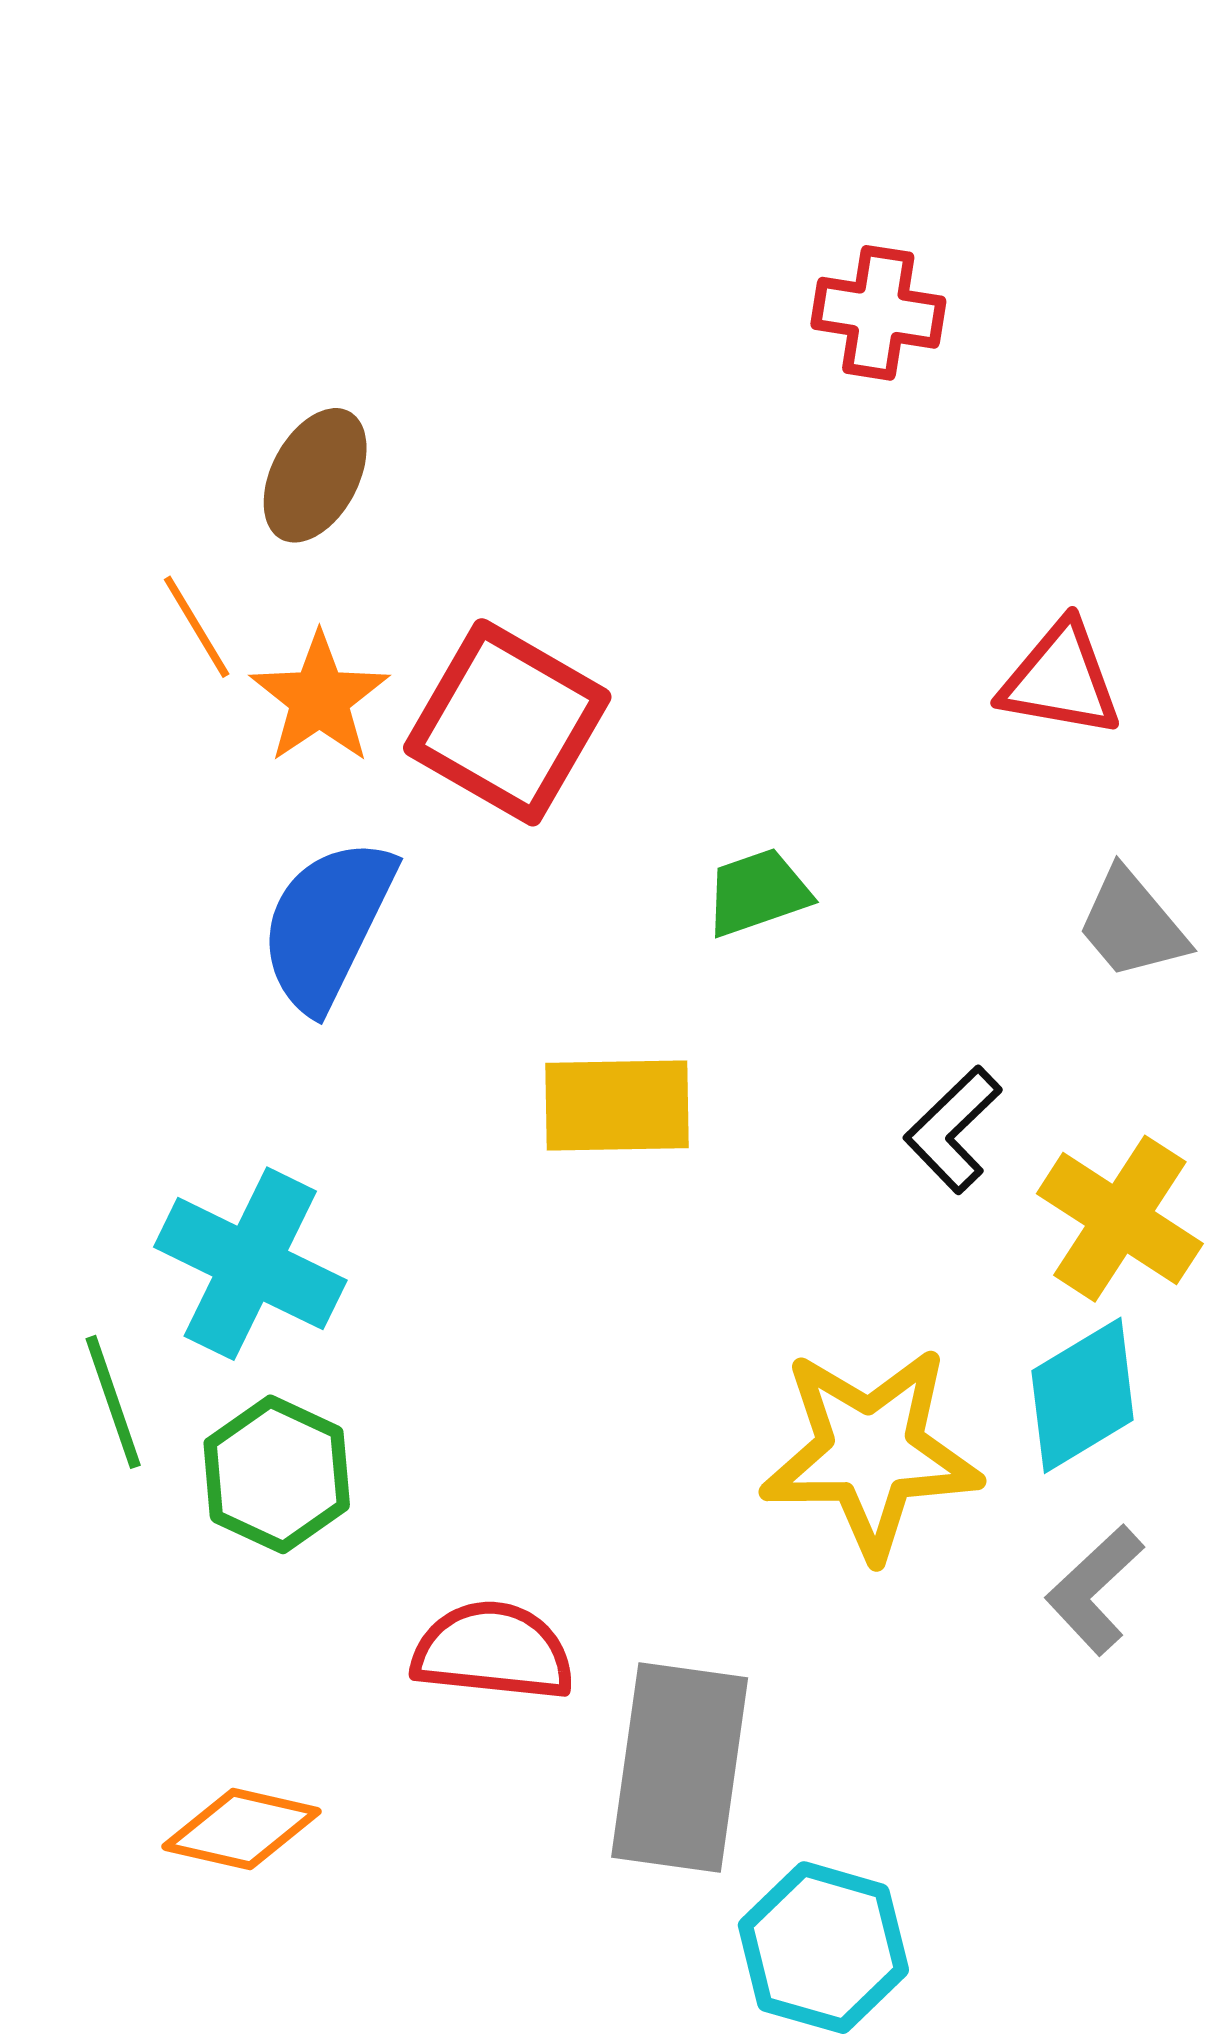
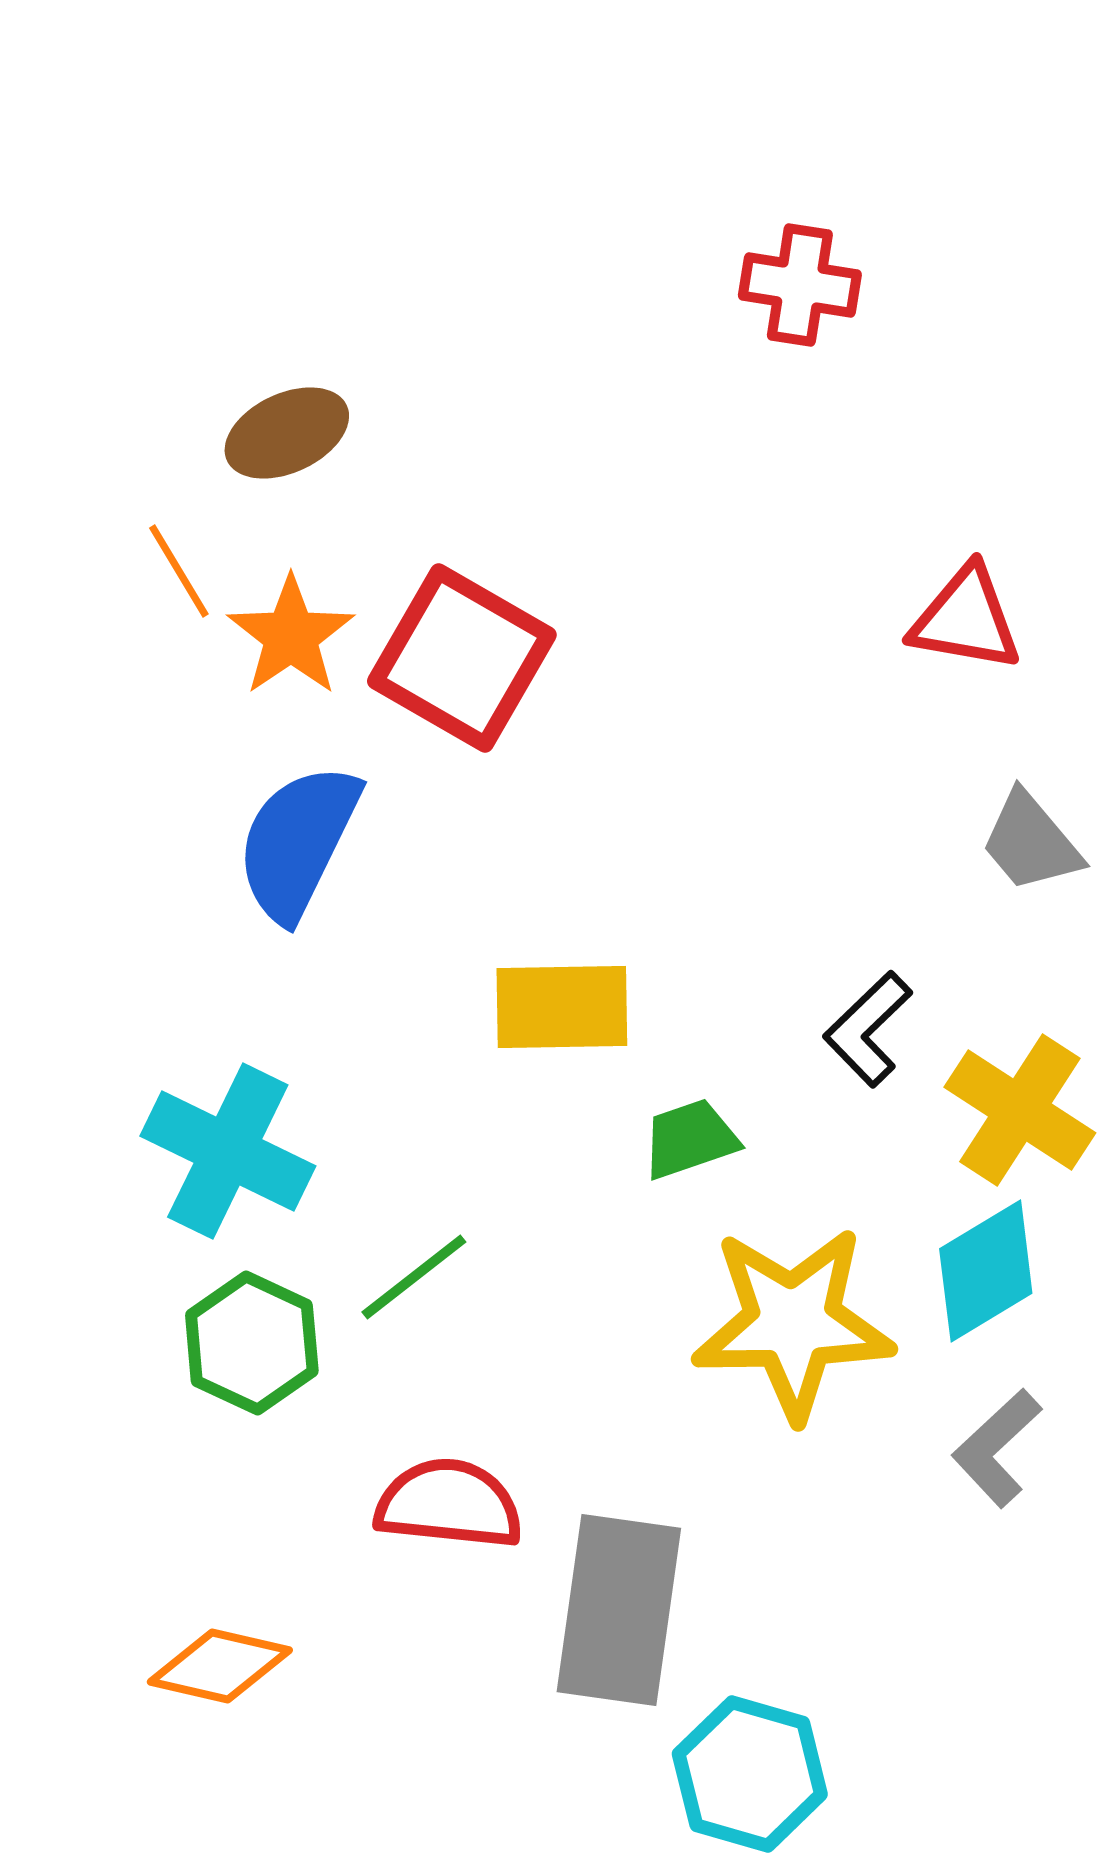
brown ellipse: (315, 475) -> (287, 433), turned 37
green trapezoid: (758, 892) -> (690, 1139), moved
green line: (113, 1402) -> (414, 1277), moved, turned 71

